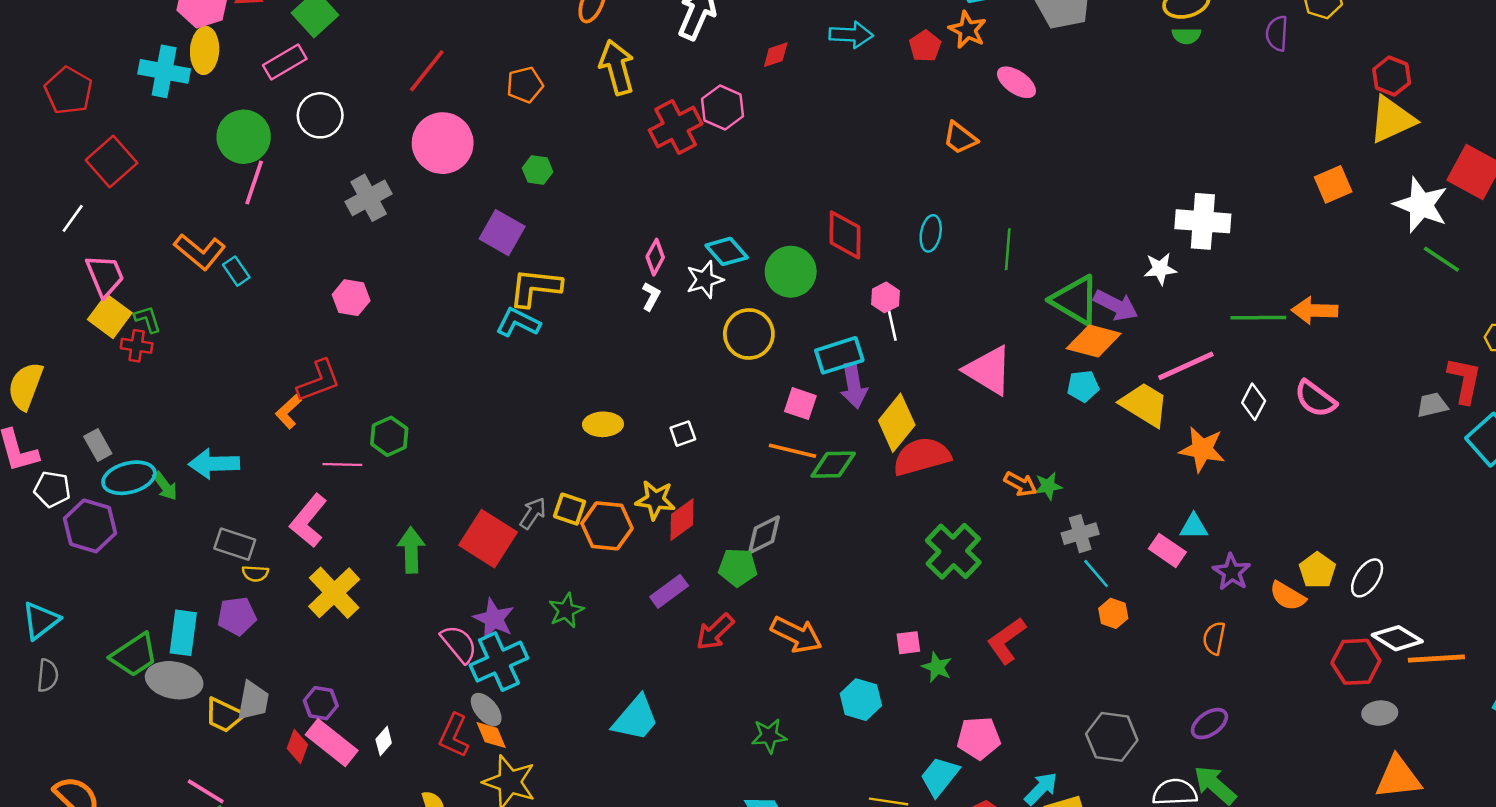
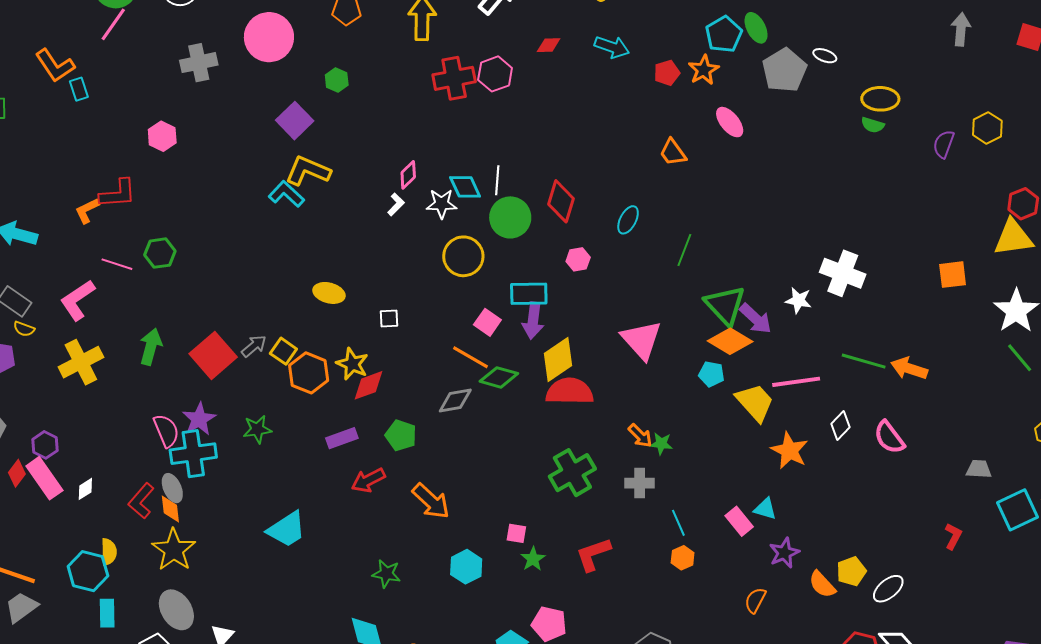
white line: (892, 323) -> (497, 180), moved
red L-shape: (1465, 380) -> (953, 536), moved, size x0.7
gray cross: (1080, 534) -> (640, 483), moved
gray diamond: (764, 535) -> (455, 401), moved

